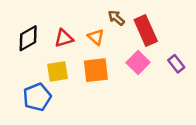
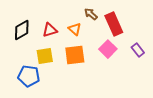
blue pentagon: (37, 97) -> (29, 76), turned 30

